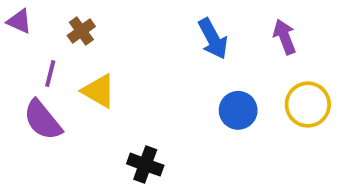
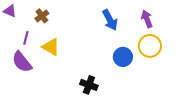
yellow circle: (308, 105) -> (150, 46), moved
black cross: (145, 165) -> (89, 85), moved

